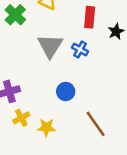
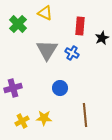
yellow cross: (21, 118) -> (22, 121), moved
brown line: (96, 124) -> (85, 115), turned 30

